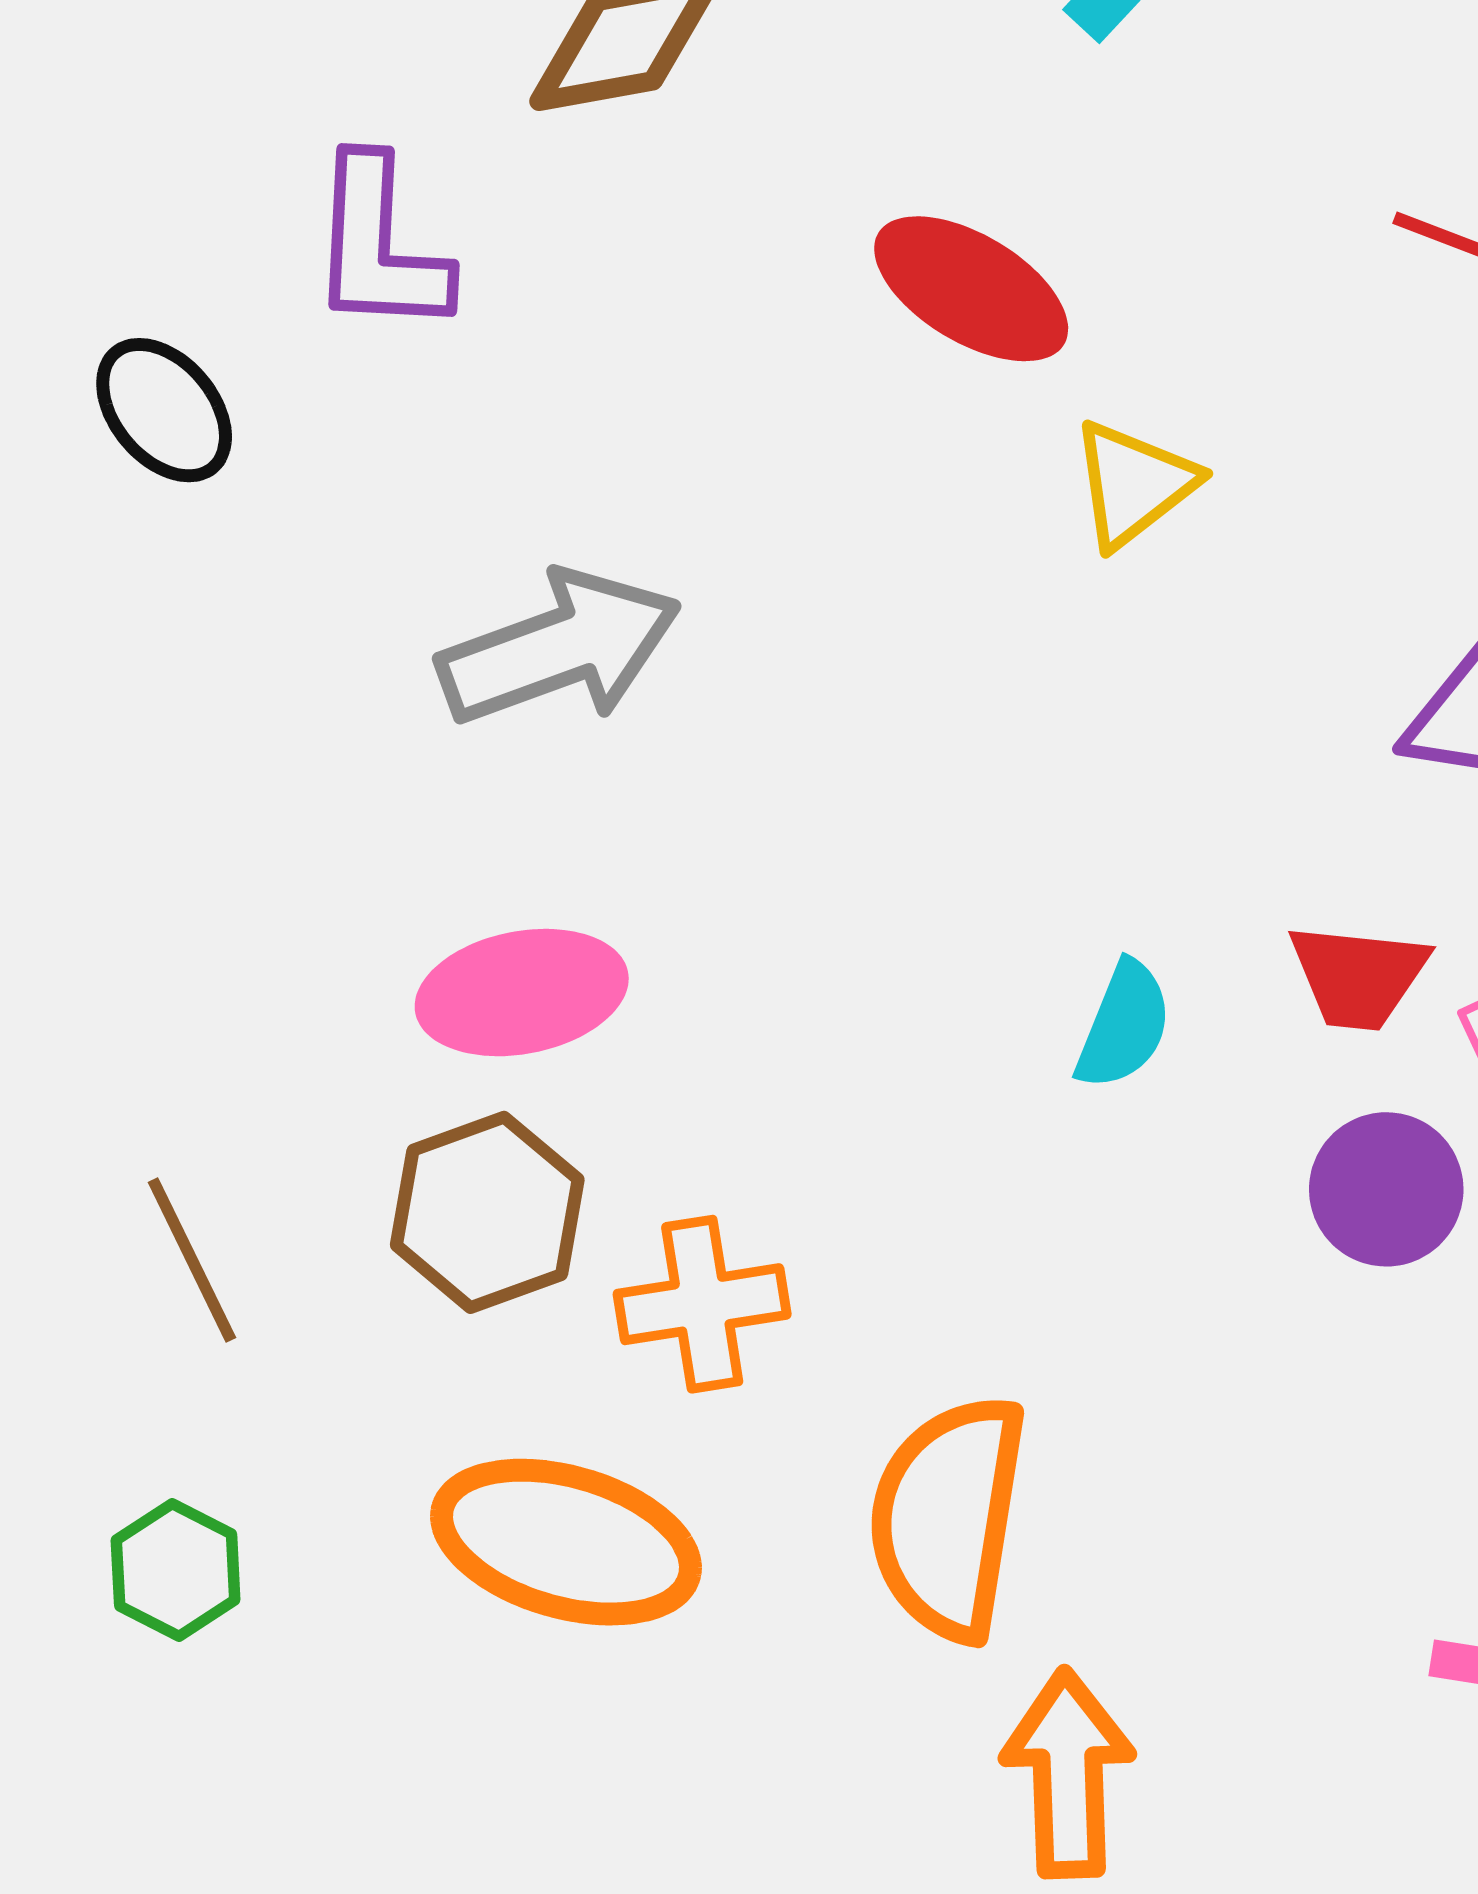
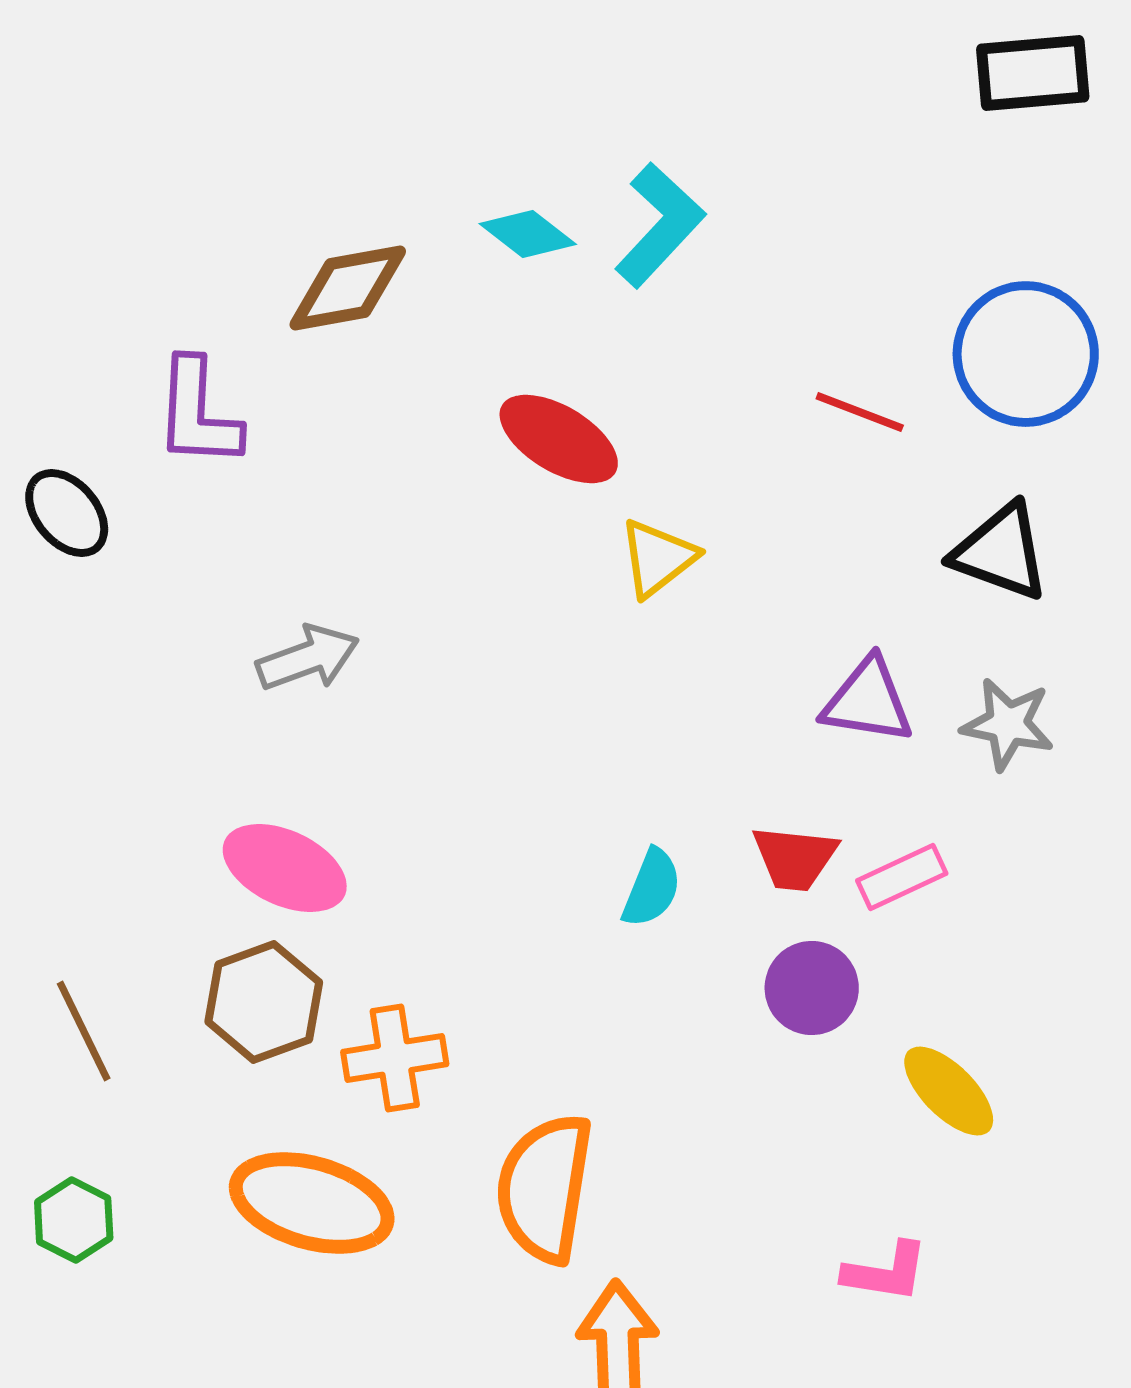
gray arrow: (559, 648) -> (308, 658), size x0.7
pink ellipse: (522, 993) -> (285, 868), turned 36

